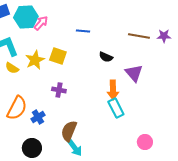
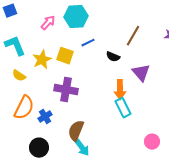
cyan hexagon: (26, 17) -> (76, 17), moved
blue line: (83, 31) -> (88, 43), moved, turned -32
brown line: (139, 36) -> (133, 36), moved, turned -70
yellow semicircle: (12, 68) -> (19, 76), moved
purple cross: (59, 90) -> (66, 90), size x1.6

